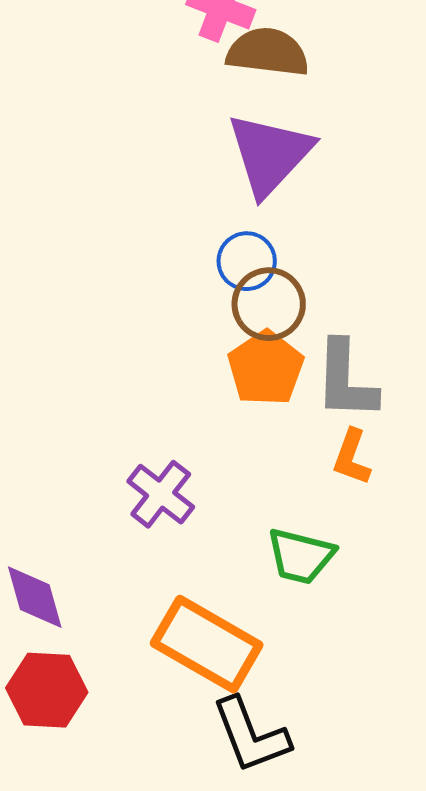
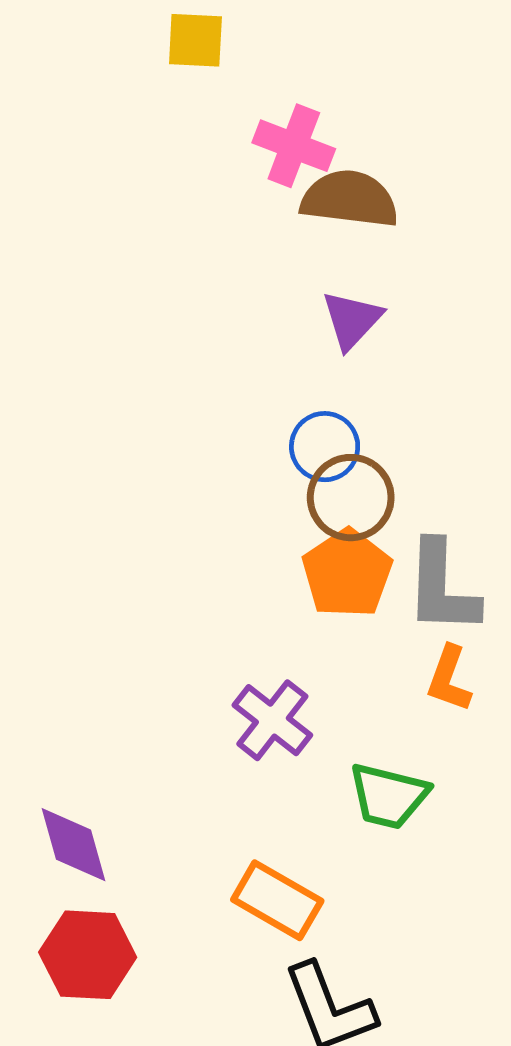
purple triangle: (270, 154) -> (352, 320), size x0.6
purple cross: (161, 494) -> (272, 720), moved
orange rectangle: (207, 644) -> (277, 900), size x0.7

